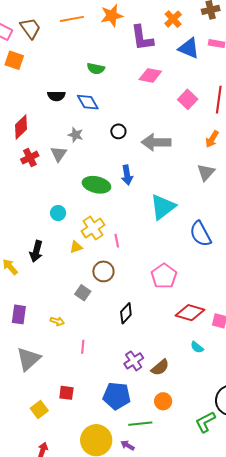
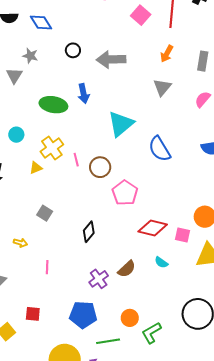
brown circle: (103, 271) -> (100, 167), moved
brown semicircle: (160, 367) -> (127, 269), moved
green L-shape: (205, 422) -> (151, 333), moved

